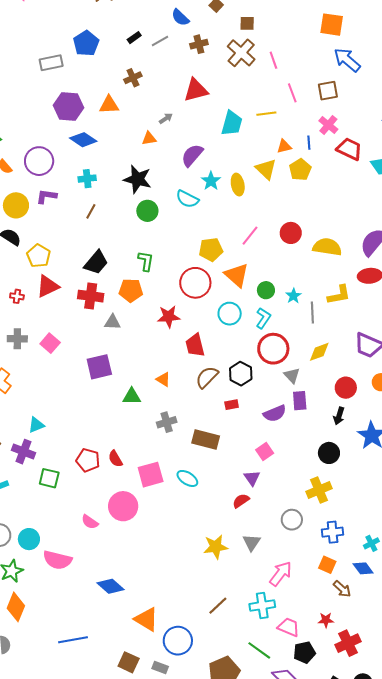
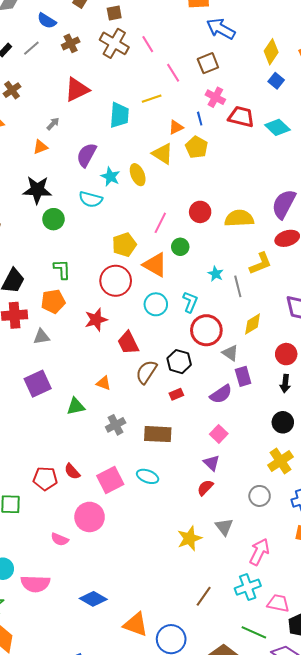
green circle: (266, 290) -> (180, 247), moved

